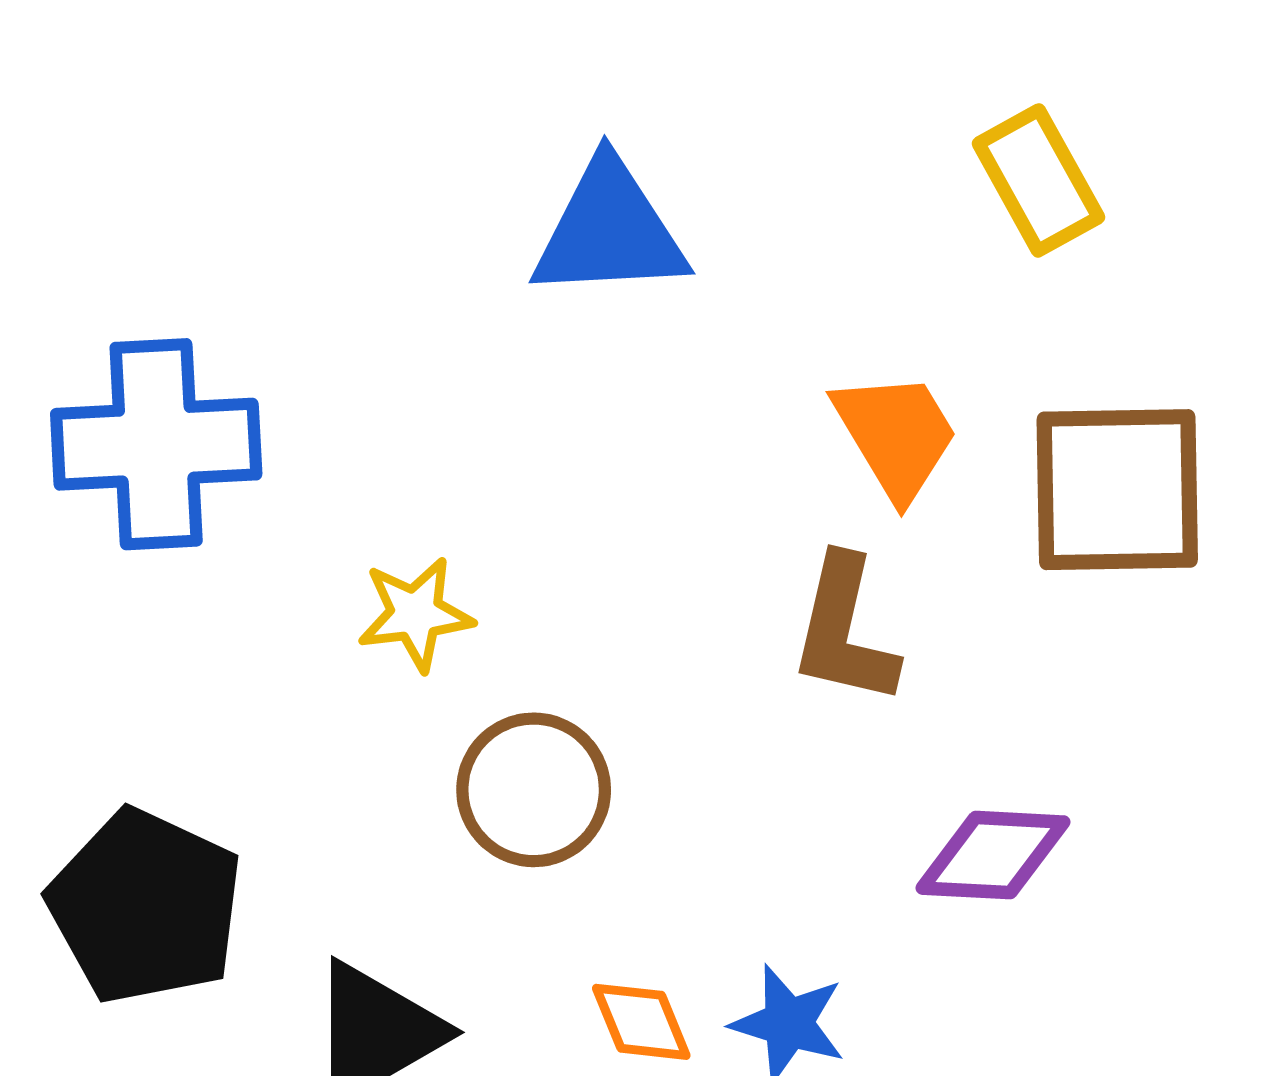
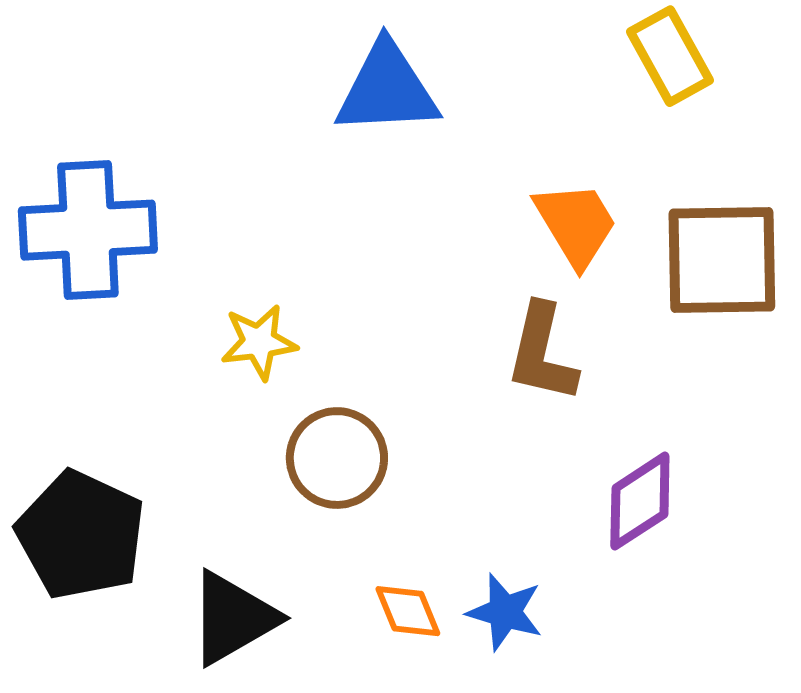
purple diamond: (993, 855) -> (640, 501), turned -36

